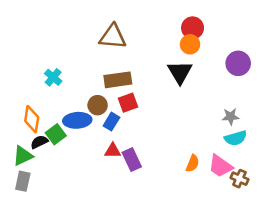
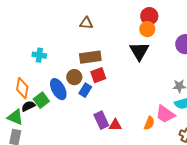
brown triangle: (113, 37) -> (86, 23), size x0.6
cyan cross: (53, 77) -> (39, 55), turned -32
blue ellipse: (77, 120) -> (58, 89), turned 65
red triangle: (113, 151) -> (115, 125), moved
green triangle: (23, 156) -> (15, 117), turned 48
pink trapezoid: (220, 166) -> (165, 114), moved

